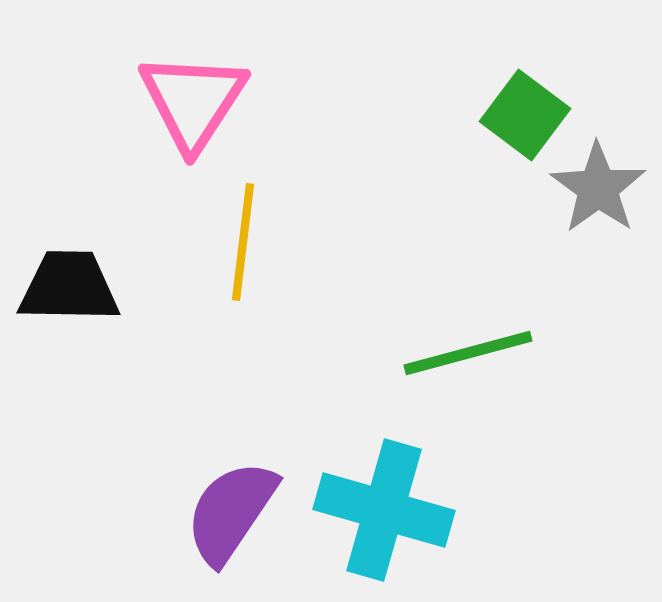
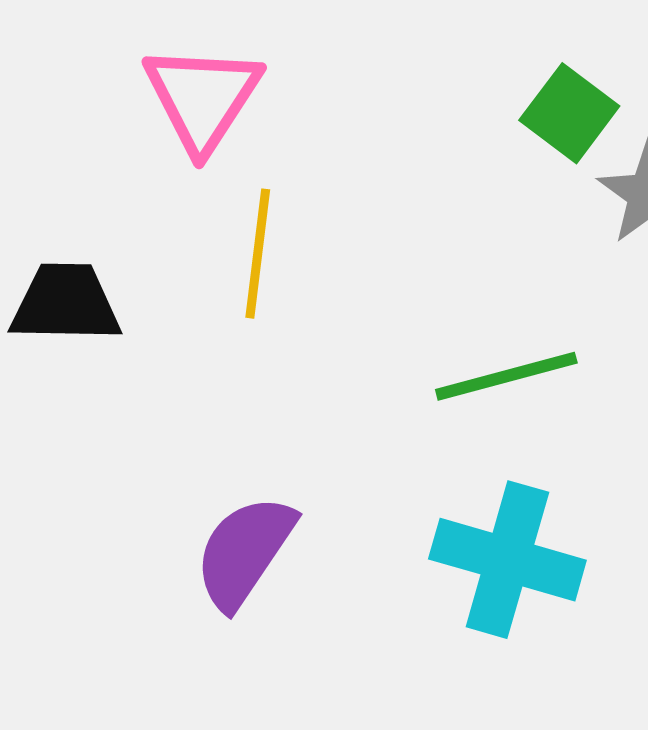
cyan cross: (384, 510) -> (507, 560), moved

